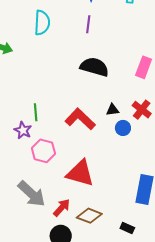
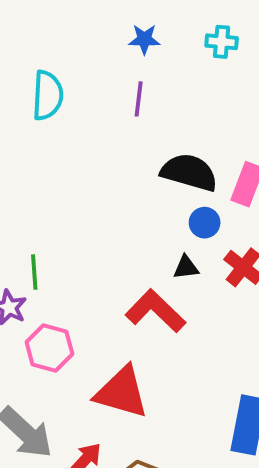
black semicircle: (94, 67) -> (189, 172), moved
red L-shape: (80, 119) -> (155, 311), moved
blue circle: (123, 128) -> (205, 223), moved

